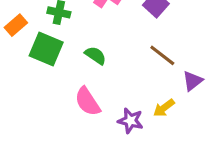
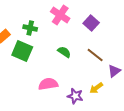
green semicircle: (95, 55) -> (64, 52), moved
pink semicircle: (88, 102) -> (48, 84), turned 114

